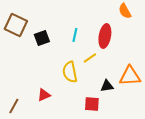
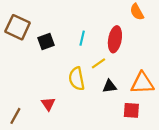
black triangle: (107, 86) -> (109, 86), moved
red triangle: (44, 95) -> (48, 104), turned -40
red square: (92, 104) -> (131, 110), moved

